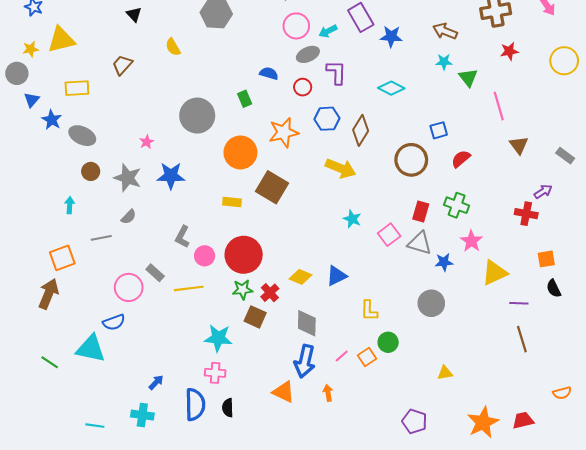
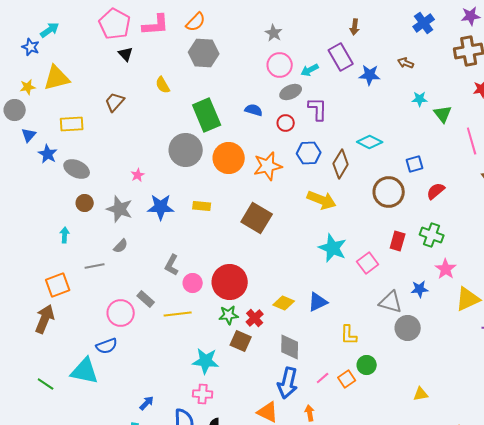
brown arrow: (445, 31) -> (406, 63), moved, size x0.7
cyan diamond: (391, 88) -> (370, 142), moved
green rectangle: (245, 99) -> (207, 115), moved, size x2.0
orange circle: (240, 152) -> (229, 158), moved
yellow rectangle: (232, 202) -> (202, 206), moved
cyan star: (352, 219) -> (333, 248), size x1.6
gray triangle: (420, 243) -> (391, 302), moved

